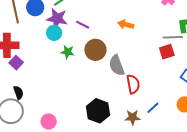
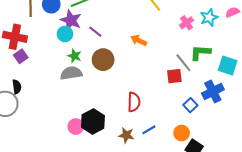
gray line: (173, 37) -> (183, 63), turned 42
gray semicircle: (117, 65) -> (71, 73), moved, turned 90
pink circle: (49, 121) -> (76, 127), moved

